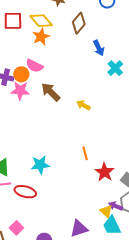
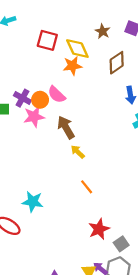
pink star: (20, 91) -> (34, 117), turned -30
yellow arrow: (83, 105) -> (78, 152), moved
orange line: (85, 153) -> (87, 187), moved, turned -40

